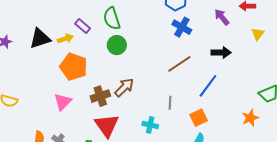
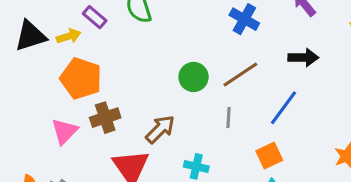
green circle: (117, 45) -> (194, 77), moved
brown arrow: (124, 87) -> (160, 129), moved
brown cross: (100, 96) -> (105, 118), moved
gray line: (170, 103) -> (229, 117), moved

